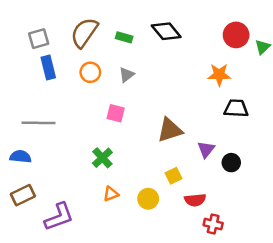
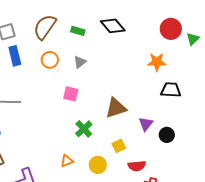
green cross: (102, 158) -> (84, 129), moved

